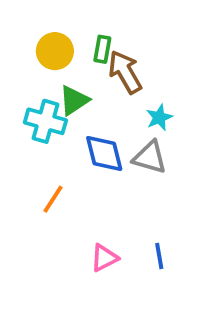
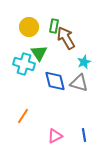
green triangle: (74, 100) -> (39, 53), turned -30
orange line: (53, 199) -> (23, 116), moved

